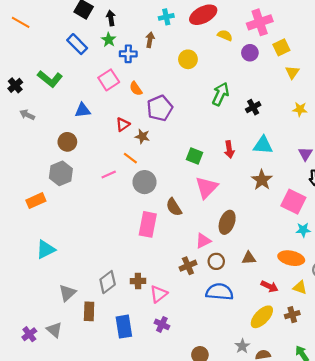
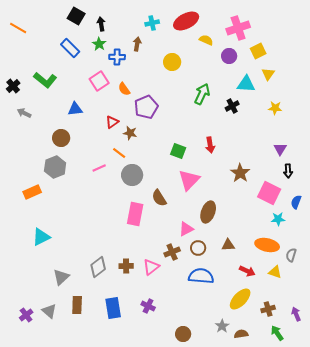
cyan triangle: (263, 145) -> (246, 84), moved
pink triangle: (159, 294) -> (151, 267), moved
brown rectangle: (89, 311) -> (77, 305), moved
brown cross: (292, 315) -> (268, 309), moved

